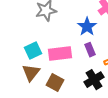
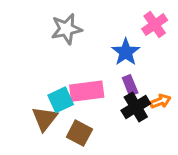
cyan square: (33, 51) -> (61, 100), moved
black cross: (94, 80) -> (136, 107), moved

